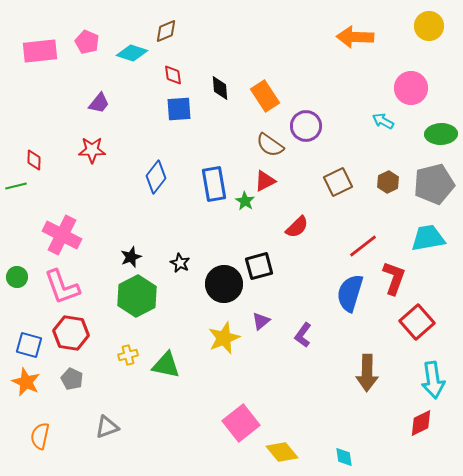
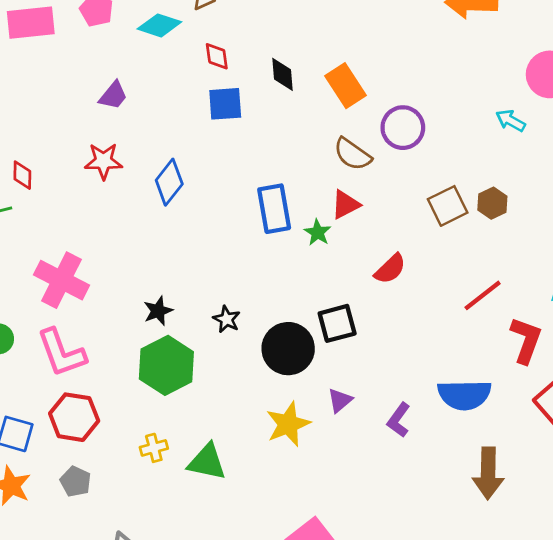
blue diamond: (156, 177) -> (169, 182), moved
brown hexagon: (388, 182) -> (492, 203), moved
blue semicircle: (350, 293) -> (464, 395), moved, turned -108

